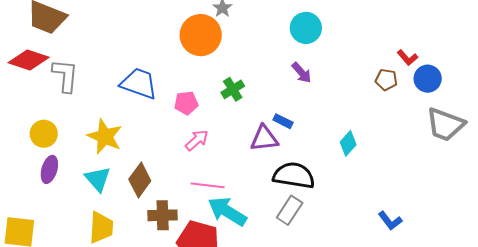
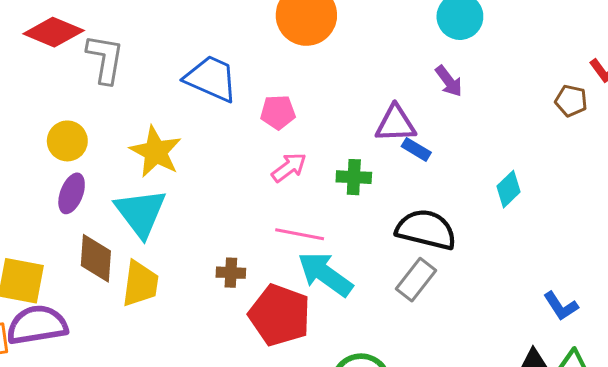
green cross: (233, 89) -> (354, 177), moved, turned 30
purple triangle: (264, 139) -> (396, 124), moved
cyan triangle: (98, 179) -> (141, 213), size x1.4
brown diamond: (140, 180) -> (96, 258), moved, turned -36
brown cross: (163, 215) -> (231, 273), size x0.7

